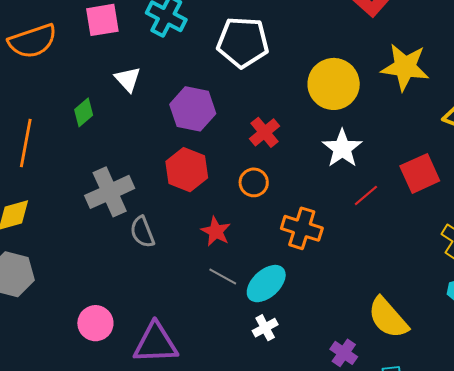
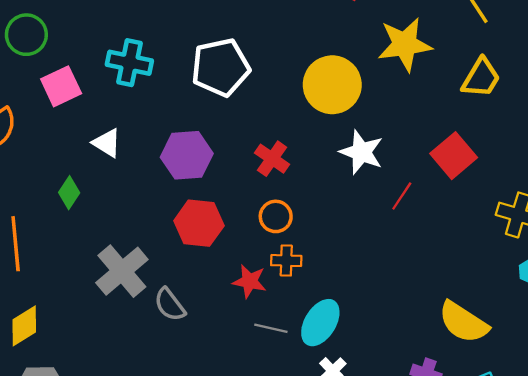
orange cross: (302, 228) -> (286, 261), moved, size x0.7

